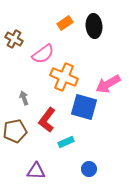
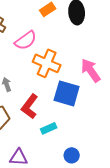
pink arrow: (108, 84) -> (91, 70), turned 85

